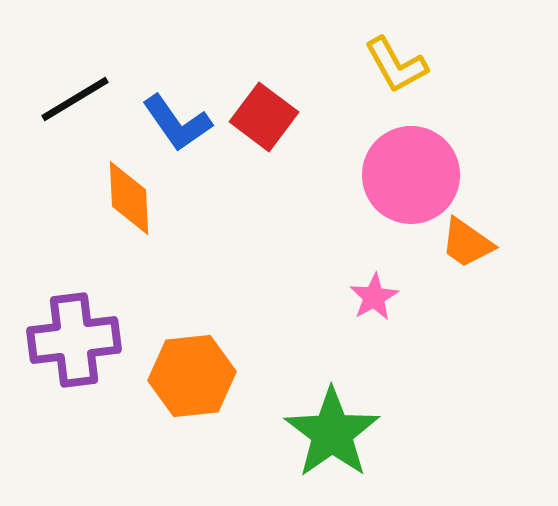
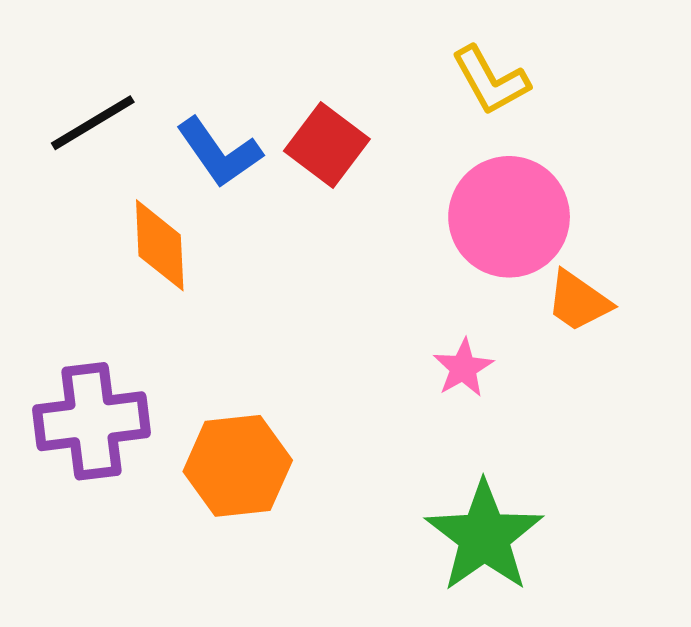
green star: (332, 433) -> (484, 536), moved

